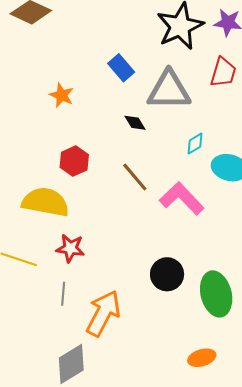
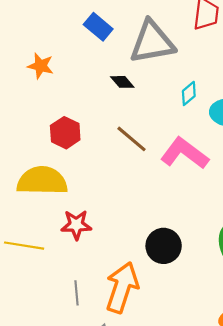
black circle: (167, 274) -> (164, 246), moved
gray line: (63, 294) -> (77, 293), moved

